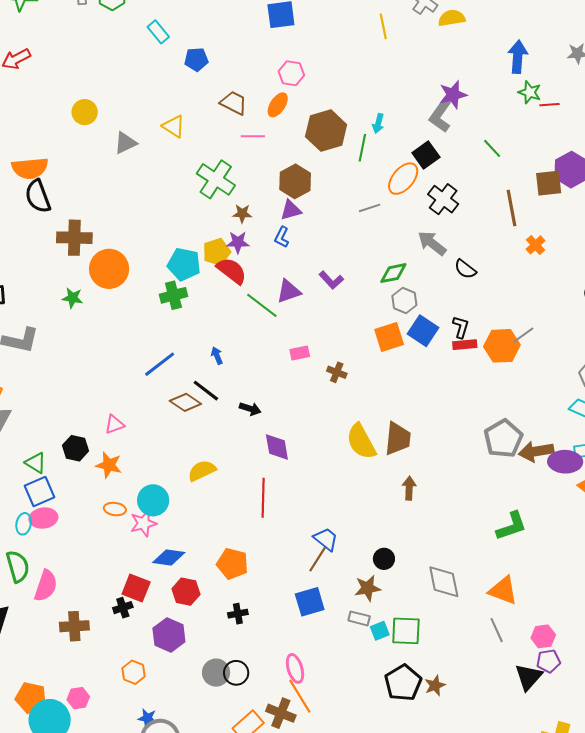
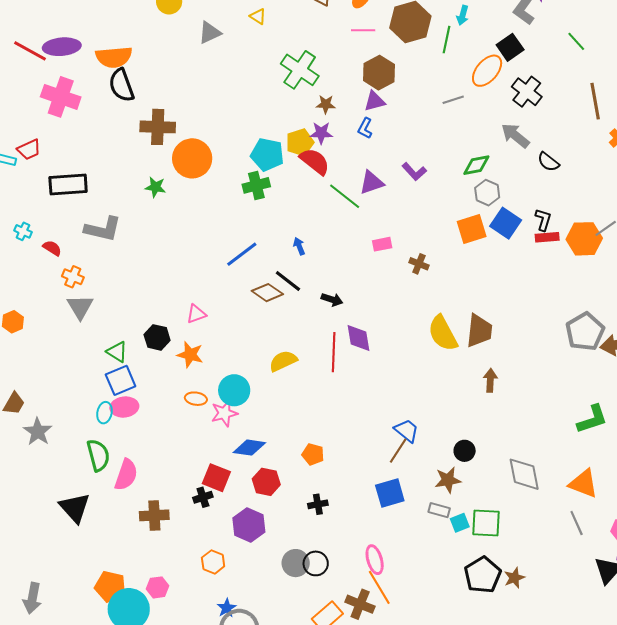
yellow triangle: (174, 126) -> (258, 16), size x0.7
pink line: (253, 136) -> (363, 30), moved
red line: (263, 498) -> (334, 352), moved
orange pentagon: (232, 564) -> (313, 454), size x0.7
blue star: (147, 718) -> (227, 608), turned 30

